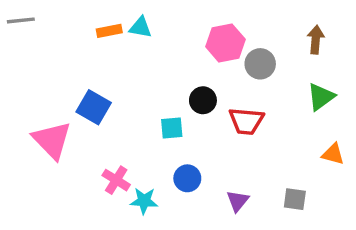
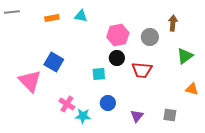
orange rectangle: (109, 31) -> (52, 18), moved
brown arrow: (316, 40) -> (173, 23), moved
pink hexagon: (225, 43) -> (118, 35), moved

